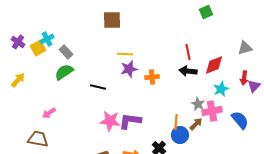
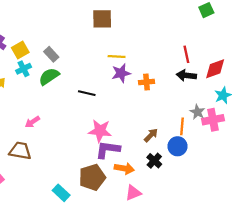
cyan cross: (47, 39) -> (24, 69), moved
purple L-shape: (130, 121) -> (108, 150), moved
orange line: (176, 122) -> (182, 126), moved
brown arrow: (196, 124) -> (151, 135), moved

